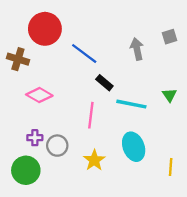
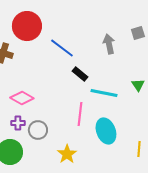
pink diamond: (39, 95) -> (22, 98), moved
pink line: (91, 115) -> (80, 114), moved
yellow star: (94, 160) -> (67, 154), moved

